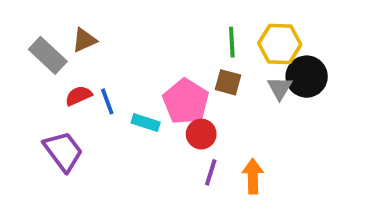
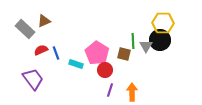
green line: (232, 42) -> (133, 41), moved
yellow hexagon: (280, 44) -> (163, 23), moved
brown square: (228, 82) -> (124, 54), moved

